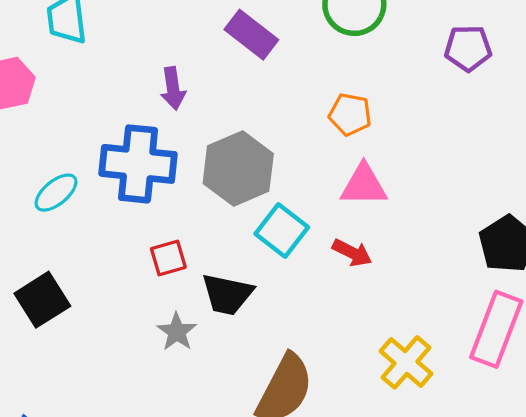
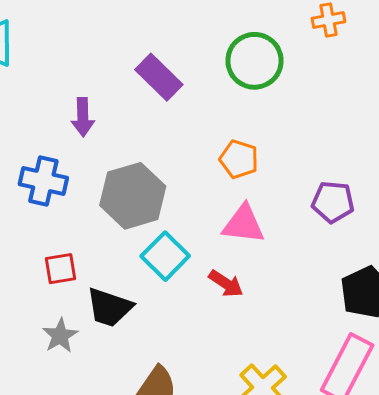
purple pentagon: (468, 48) -> (333, 202), moved
blue cross: (138, 164) -> (43, 181), size x0.7

